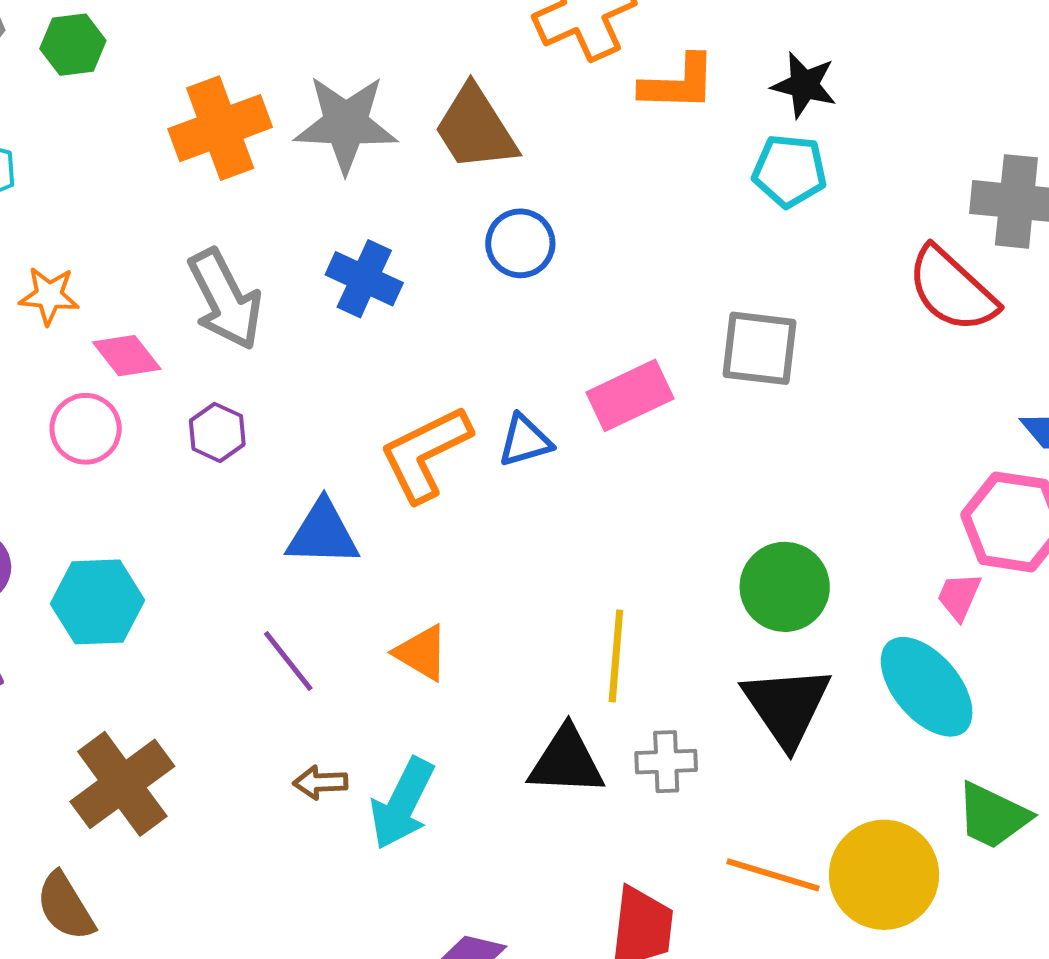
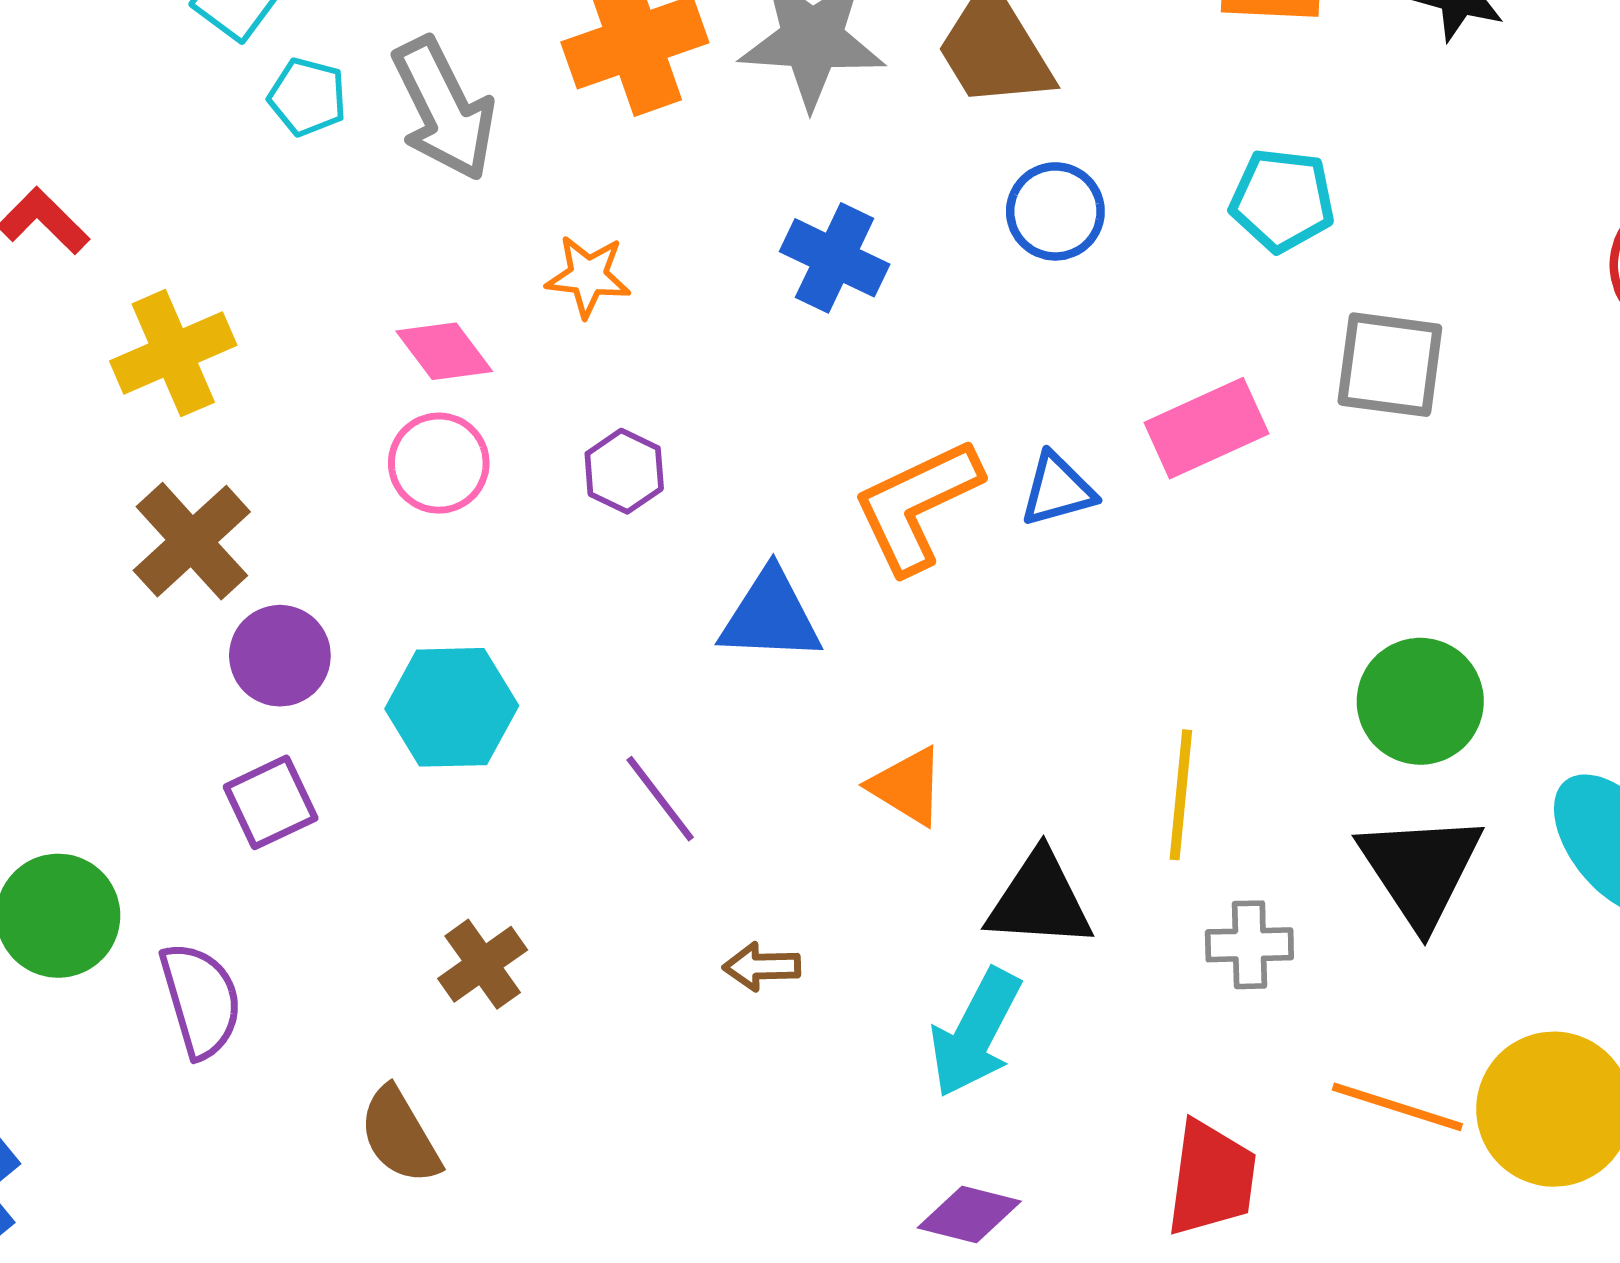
cyan pentagon: (789, 171) -> (1282, 200), moved
orange star: (49, 296) -> (588, 276), moved
gray arrow: (225, 299) -> (444, 109), moved
pink diamond: (127, 356) -> (444, 351), moved
purple line: (288, 661) -> (660, 799), moved
black triangle: (566, 761) -> (1040, 900), moved
brown cross: (122, 784) -> (483, 964), size x0.6
cyan arrow: (402, 804) -> (975, 1033), moved

